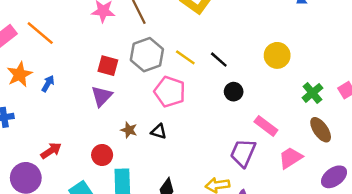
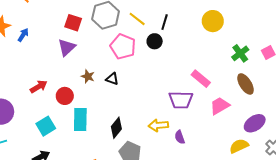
black line: (219, 60) -> (165, 22), turned 63
black circle: (234, 92) -> (155, 41), moved
red arrow: (51, 151) -> (39, 87), moved
purple trapezoid: (243, 153) -> (181, 100), turned -115

